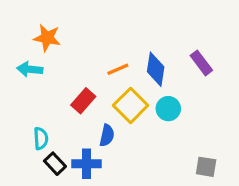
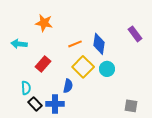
orange star: (47, 38) -> (44, 23), moved
purple rectangle: (201, 63) -> (135, 34), moved
red rectangle: (83, 101) -> (43, 64), moved

